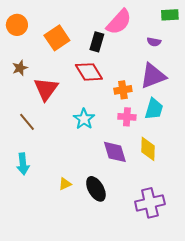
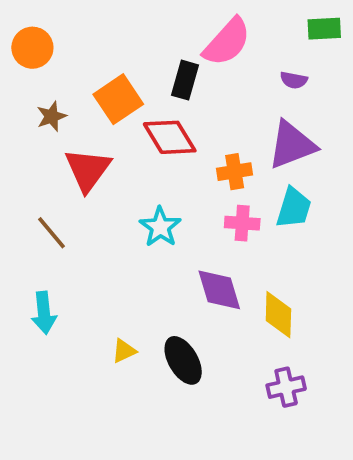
orange square: (57, 38) -> (118, 99), moved
brown star: (20, 68) -> (51, 116), moved
yellow diamond: (148, 149) -> (278, 315), moved
purple cross: (150, 203) -> (286, 387), size x0.7

